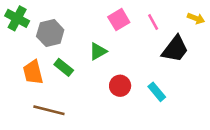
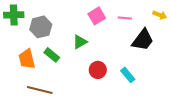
green cross: (17, 18) -> (14, 15), turned -30
pink line: (153, 22) -> (125, 18), turned -56

